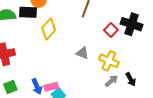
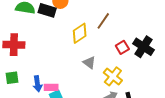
yellow diamond: (49, 29) -> (80, 33), moved

